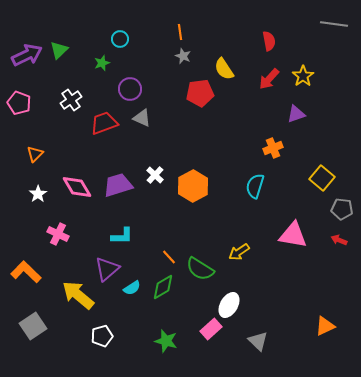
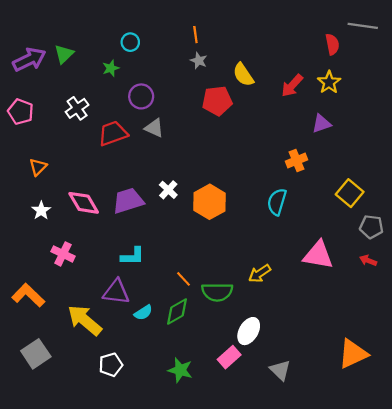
red semicircle: (269, 41) -> (332, 44), moved
purple triangle: (107, 269) -> (116, 292), turned 48
green semicircle: (200, 269) -> (217, 292), turned -32
orange triangle: (325, 326) -> (353, 354), size x1.4

